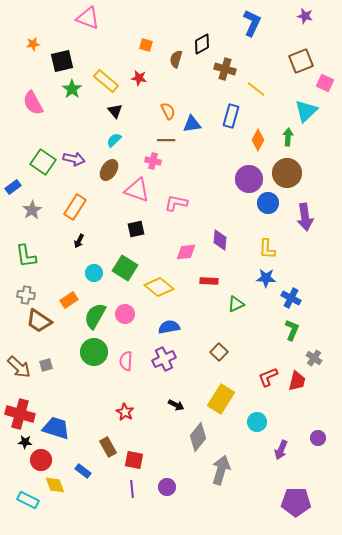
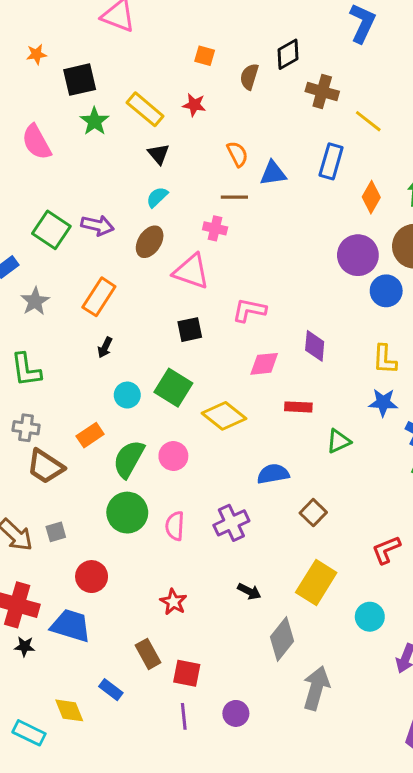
pink L-shape: (176, 203) -> (249, 310), moved
blue semicircle: (169, 327) -> (273, 474), moved
red circle: (41, 460) -> (92, 577), moved

